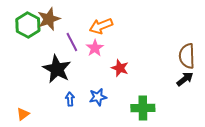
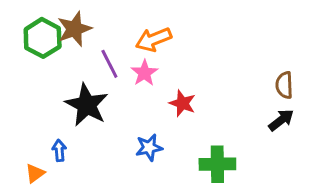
brown semicircle: (187, 56) -> (284, 85), size x0.7
blue arrow: (70, 99) -> (59, 150), moved

